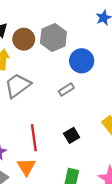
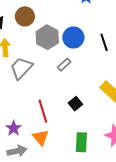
gray hexagon: (53, 38) -> (47, 37), moved
brown circle: (24, 39) -> (25, 16), moved

